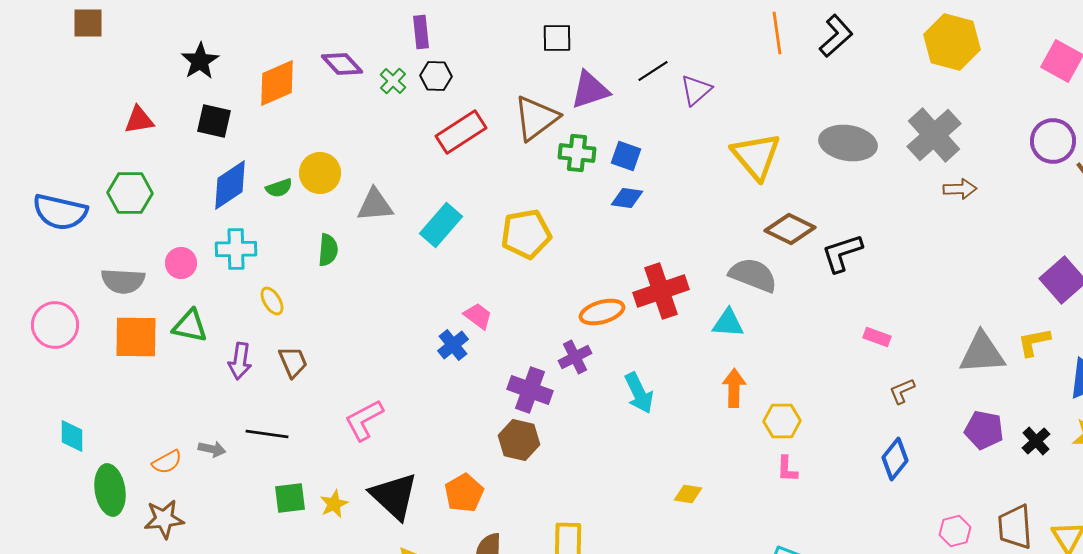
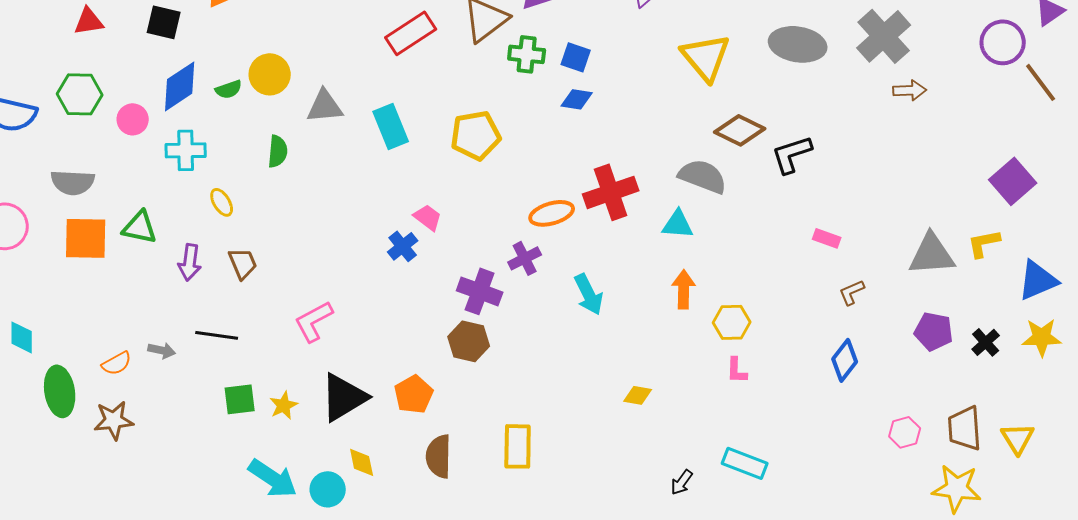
cyan rectangle: (441, 225) -> (391, 126), turned -63
pink circle: (181, 263) -> (133, 119), moved
black triangle: (394, 496) -> (344, 397), turned 46

